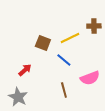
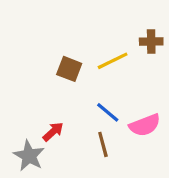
blue line: (64, 60) -> (108, 112), moved
red arrow: (25, 70) -> (53, 132), moved

